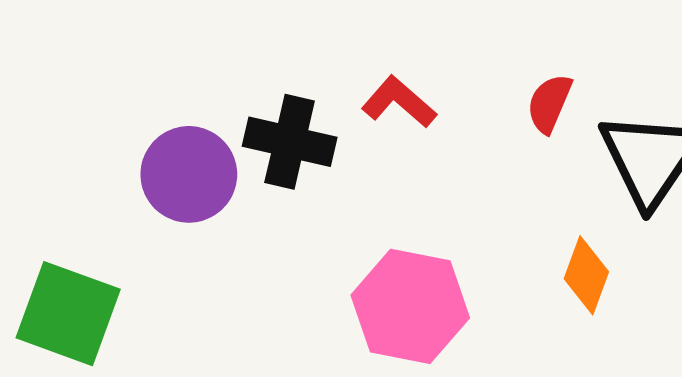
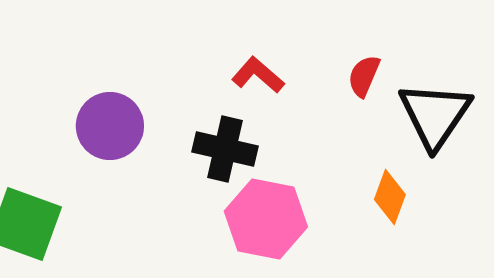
black cross: (290, 142) -> (225, 149), moved

